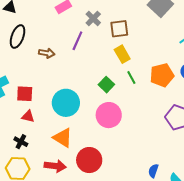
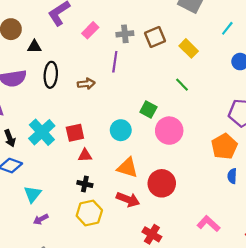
gray cross: (93, 18) -> (125, 34), turned -35
yellow rectangle: (122, 54) -> (189, 48), moved
orange pentagon: (162, 75) -> (224, 146), moved
green square: (106, 85) -> (148, 110), moved
cyan circle: (66, 103) -> (121, 130), size x0.7
red arrow: (55, 166) -> (128, 199), turned 30

